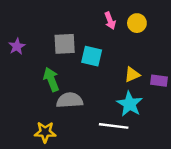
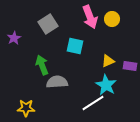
pink arrow: (110, 21) -> (90, 17), size x1.6
gray square: (65, 44) -> (48, 24), moved, turned -30
white line: (114, 126) -> (93, 103), turned -40
yellow star: (45, 132) -> (26, 108), moved

